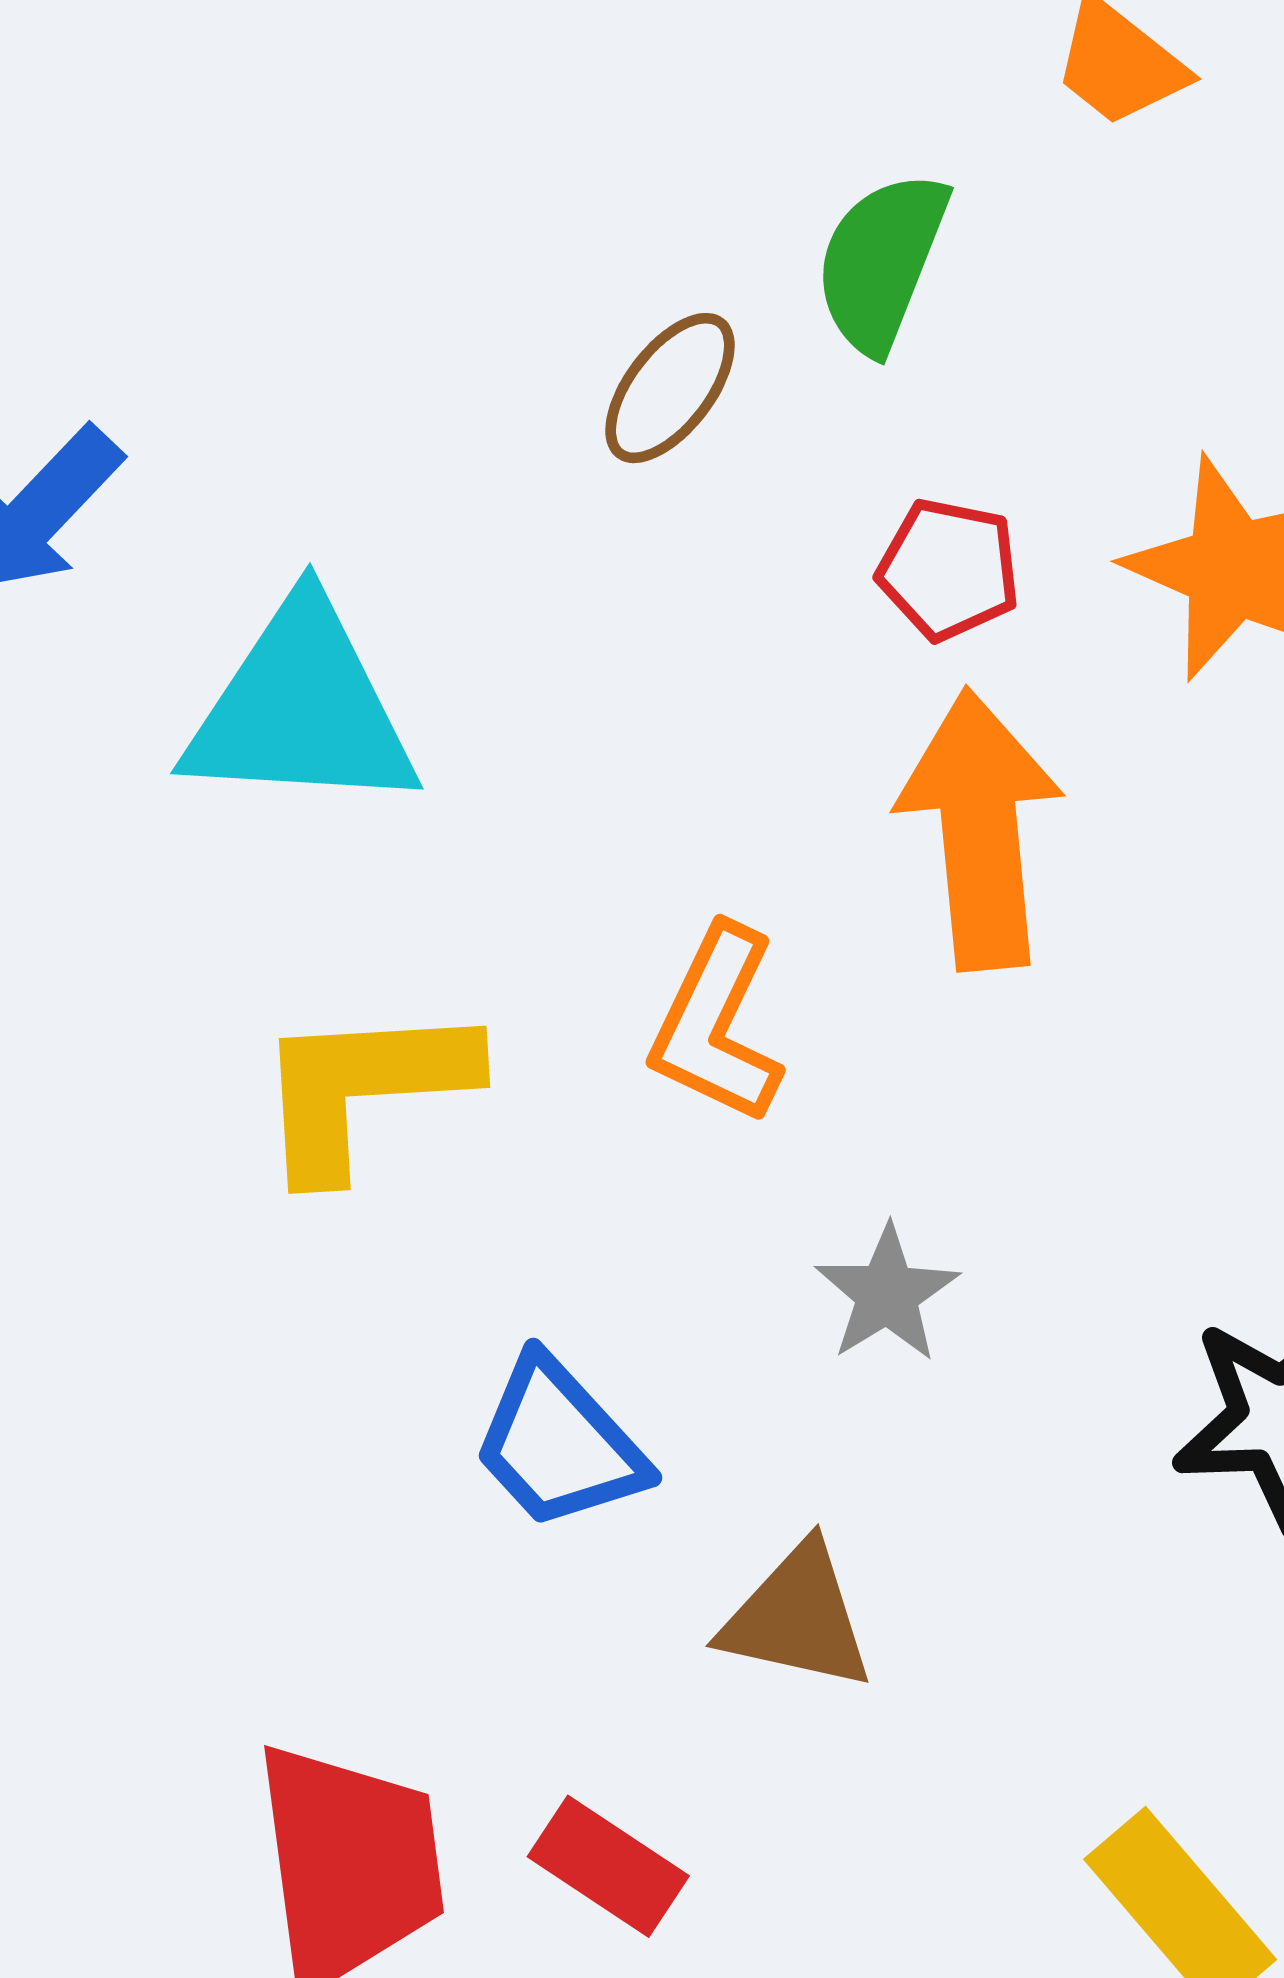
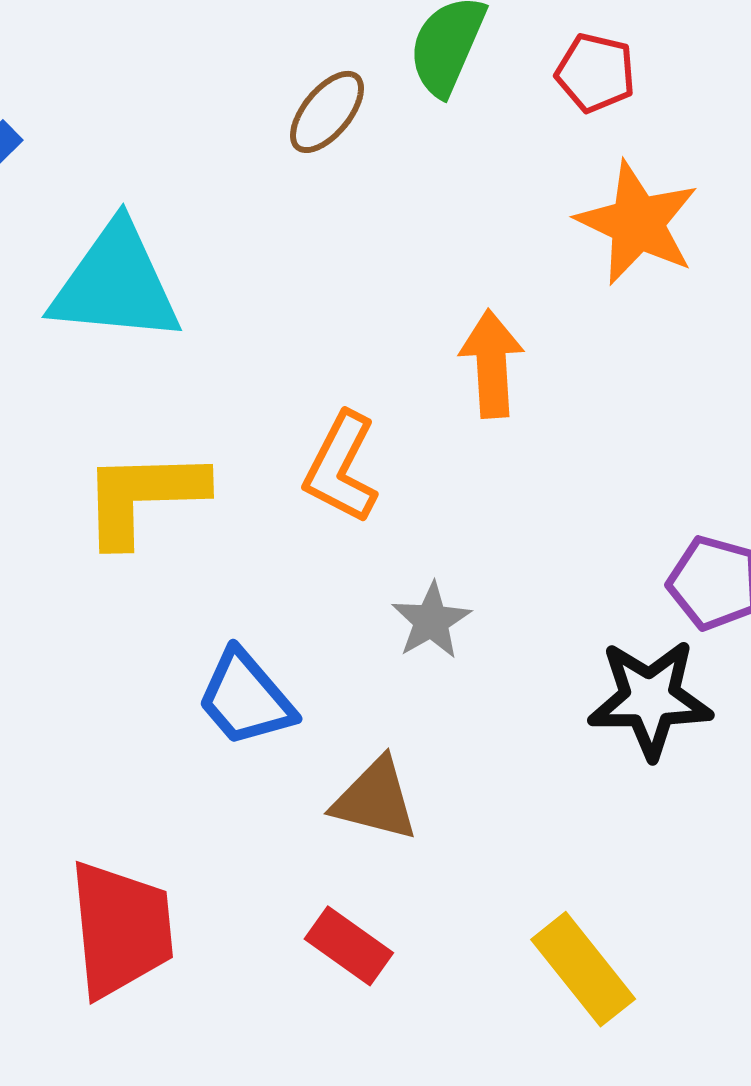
red pentagon: (949, 569) -> (596, 73), moved
orange arrow: (980, 830) -> (492, 364), size x0.7
red rectangle: (608, 1866) -> (349, 946), moved

